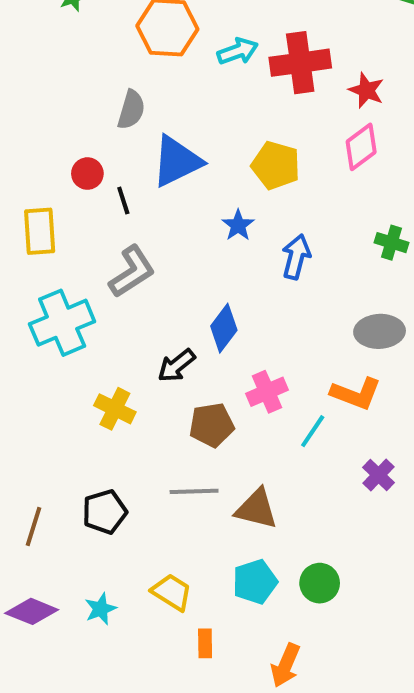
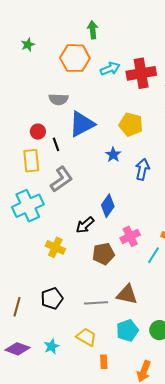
gray semicircle: (131, 110) -> (58, 99), turned 78
yellow rectangle: (40, 231) -> (31, 161), moved
gray line: (194, 491) -> (96, 303), moved

